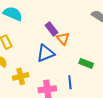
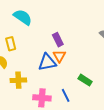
orange triangle: (63, 38) -> (59, 56), moved
blue line: (70, 82) -> (66, 95), turned -32

